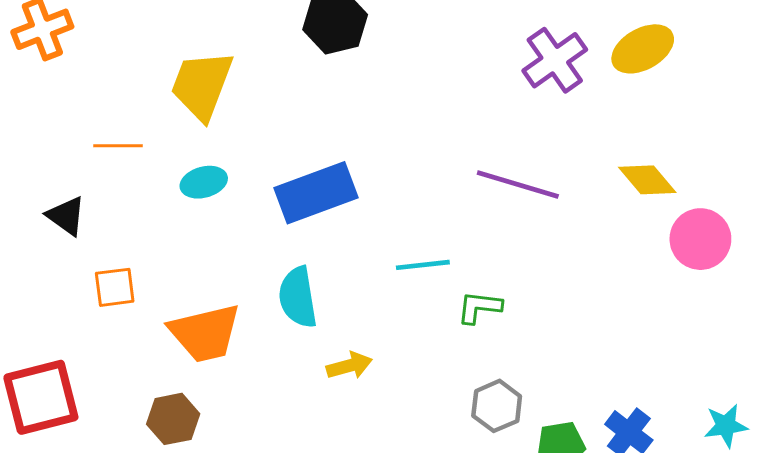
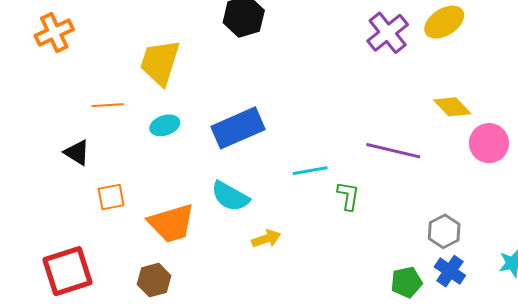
purple line: (518, 184) -> (393, 151), moved
cyan semicircle: (298, 297) -> (230, 196), turned -48
green L-shape: (479, 307) -> (348, 196), turned 96
gray hexagon: (497, 406) -> (444, 231), moved

